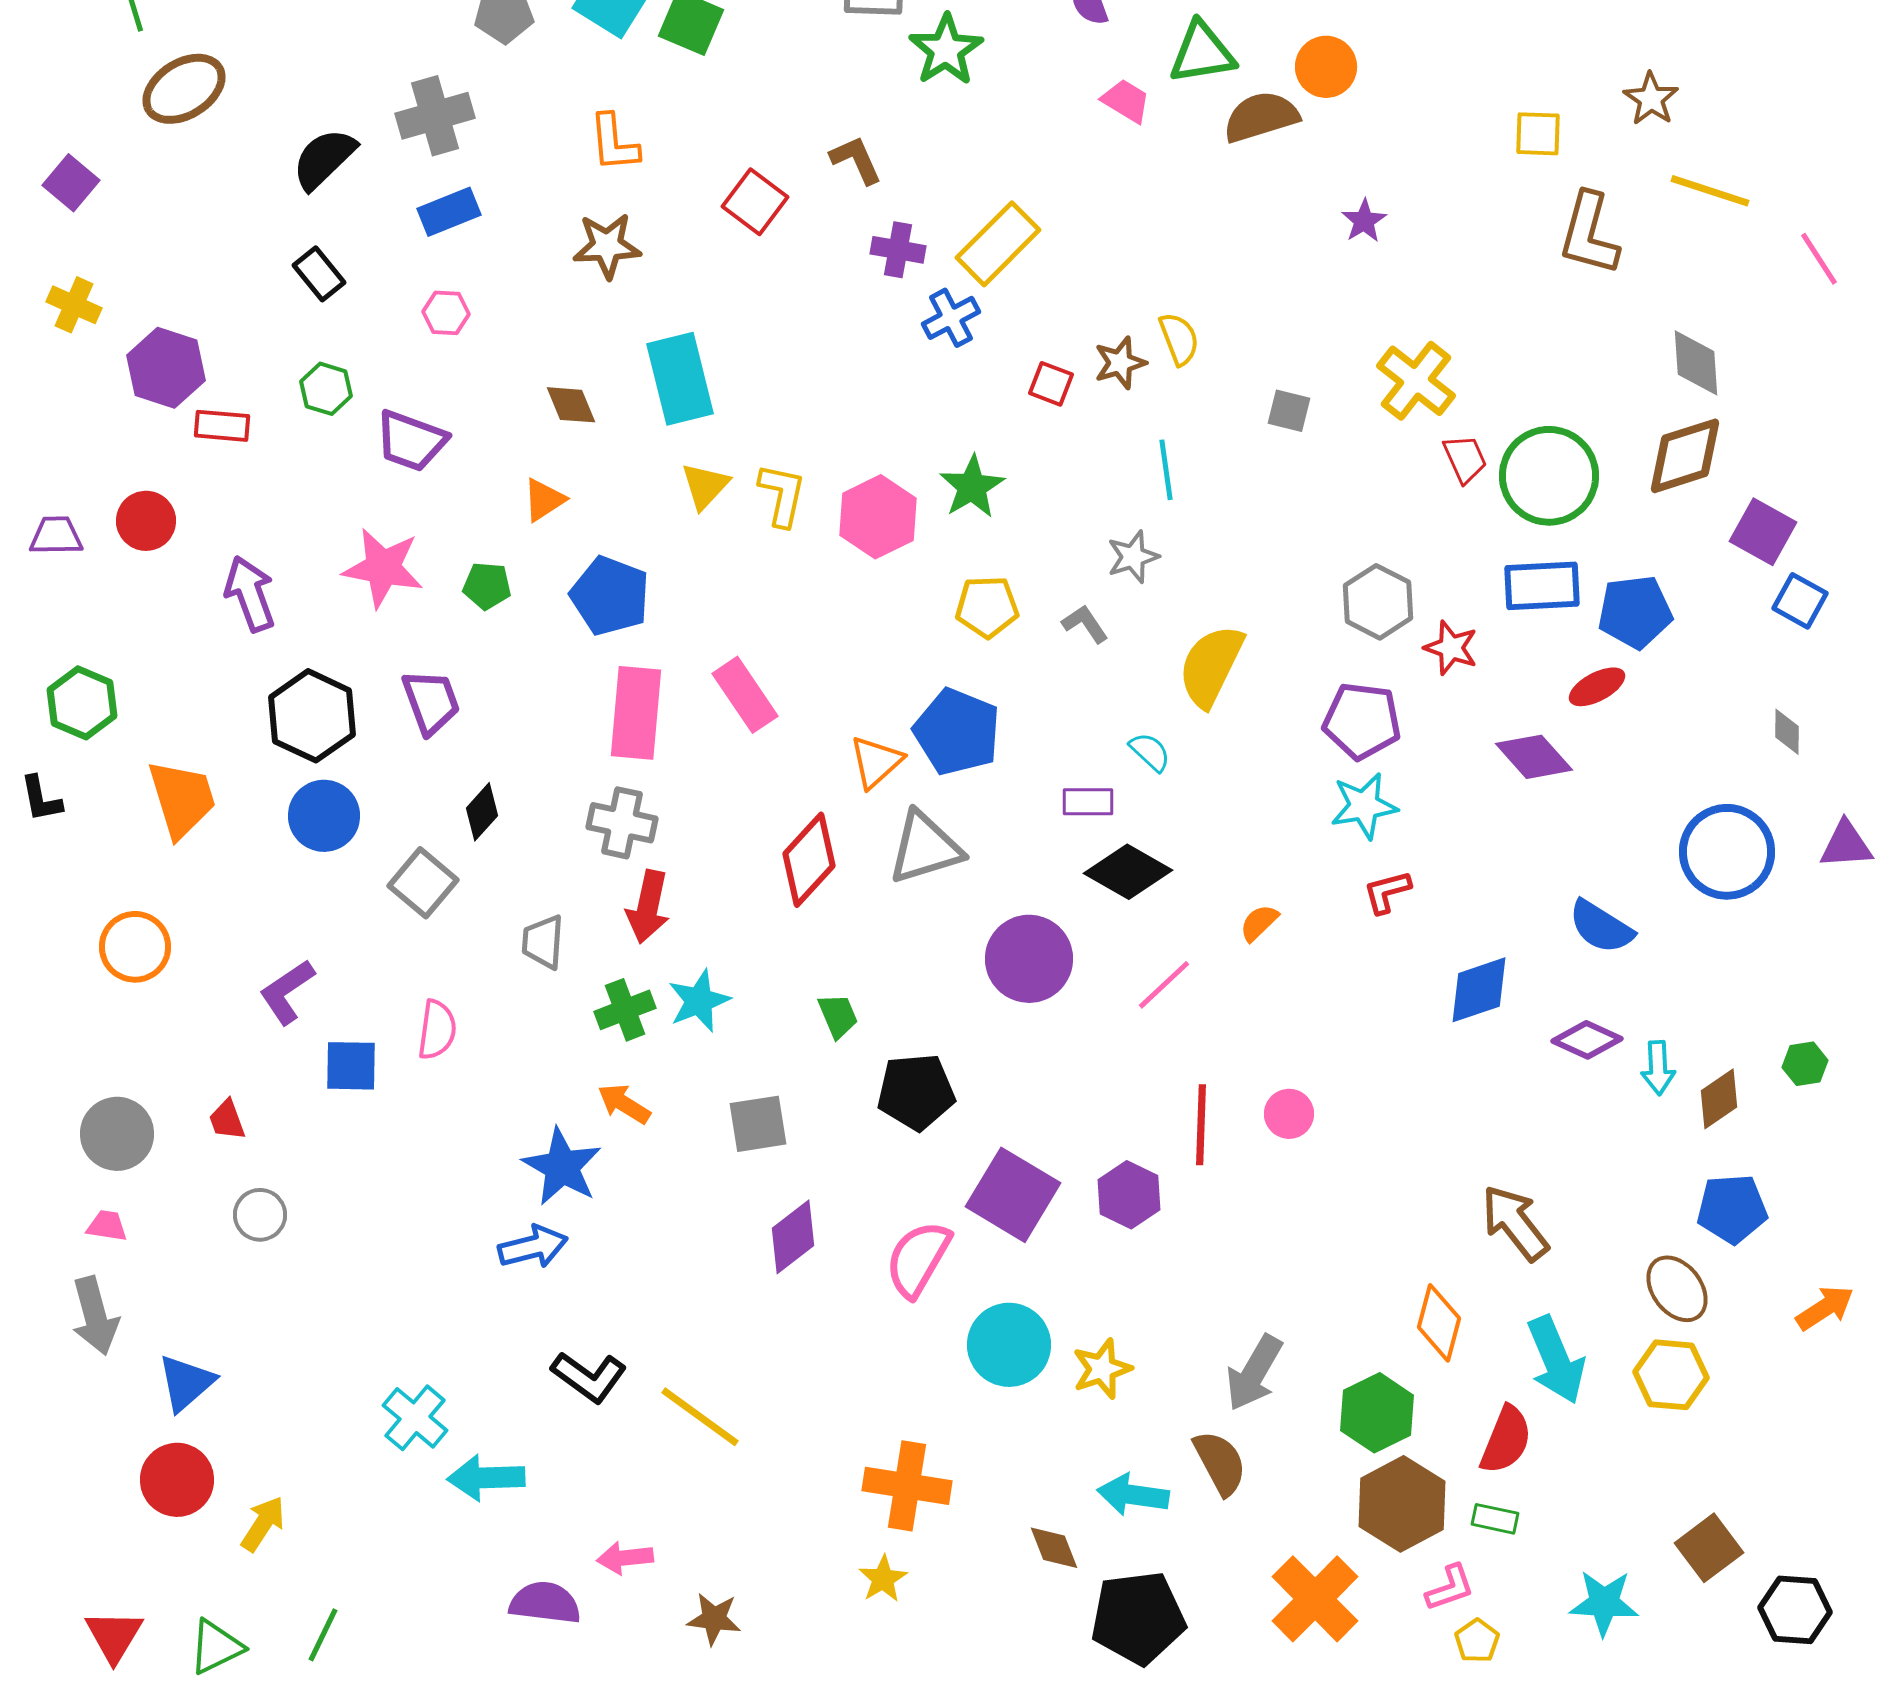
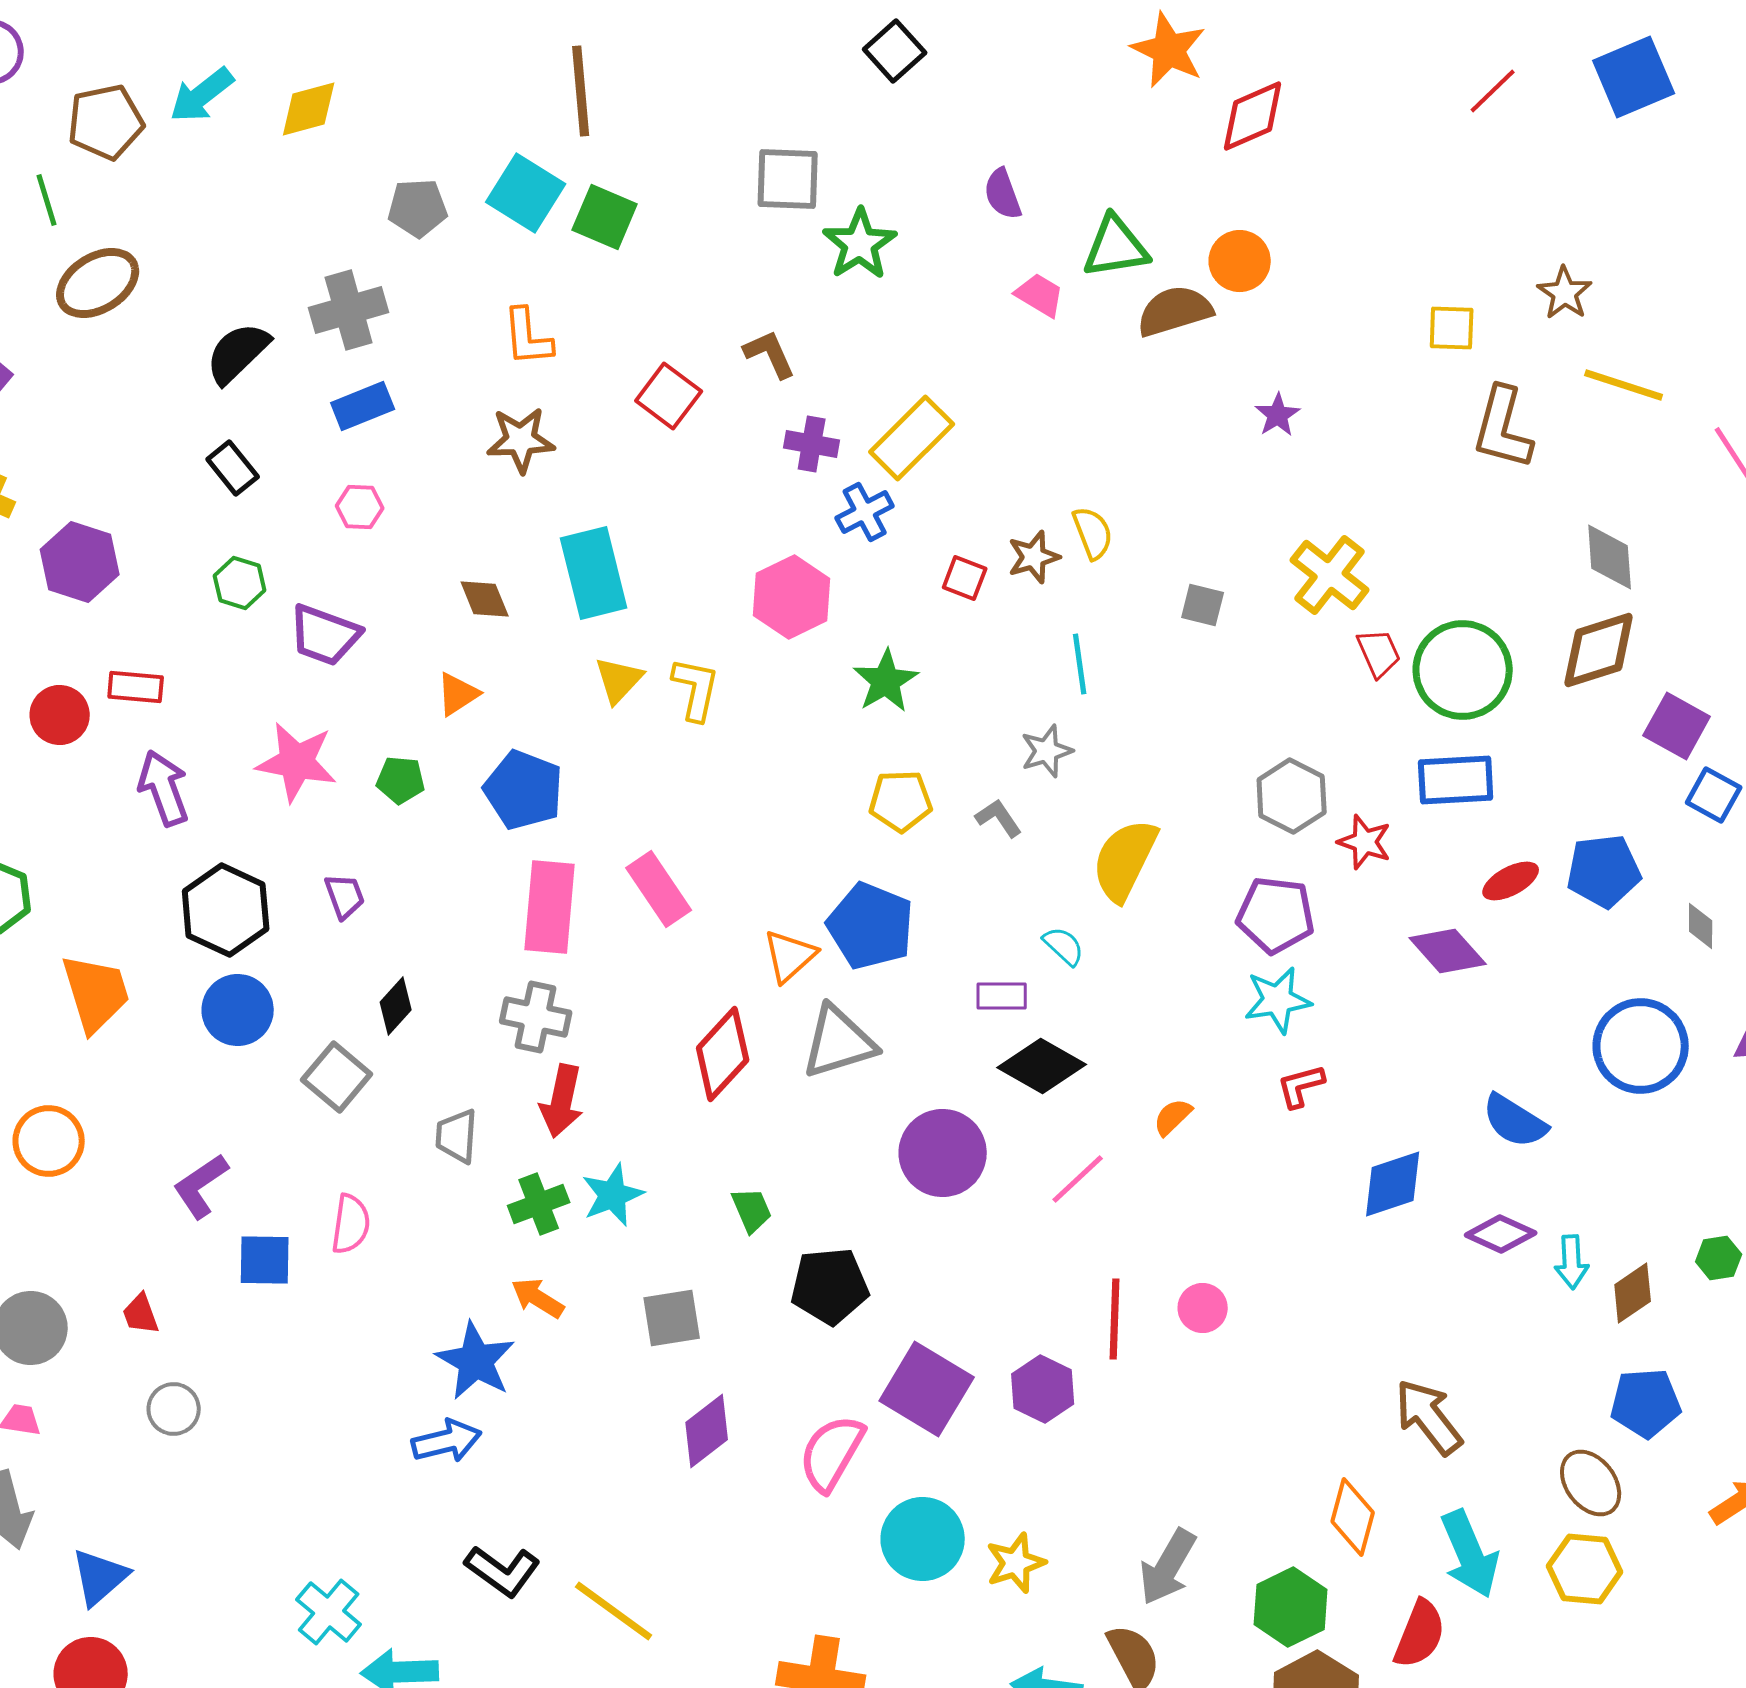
red rectangle: (222, 426) -> (136, 687), moved
pink hexagon: (878, 517) -> (792, 597), moved
blue pentagon: (1635, 612) -> (1604, 871), moved
purple trapezoid: (431, 702) -> (345, 896), size x0.7

